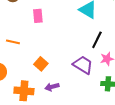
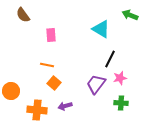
orange line: (13, 42) -> (47, 65), moved
purple trapezoid: (83, 65) -> (96, 84), turned -85

